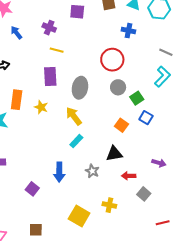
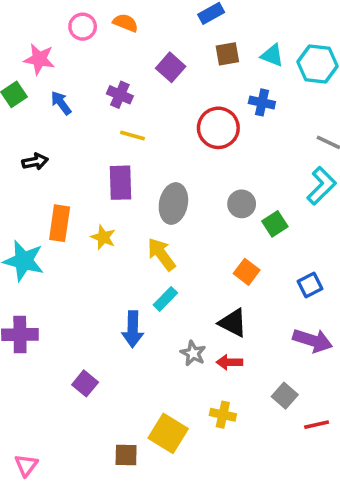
purple square: (77, 12) -> (171, 67), turned 35
red circle: (112, 60) -> (218, 128), moved
blue square: (146, 118) -> (310, 285), moved, turned 32
black triangle: (114, 154) -> (233, 323), turned 36
purple arrow: (159, 163) -> (313, 340), size x1.5
blue arrow: (59, 172) -> (133, 329), moved
red arrow: (129, 176) -> (229, 362), moved
red line: (163, 223) -> (317, 425), moved
brown square: (36, 230) -> (126, 455), moved

